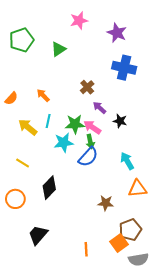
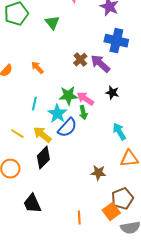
green triangle: (58, 49) -> (52, 23), turned -35
purple arrow: (99, 108) -> (100, 64), moved, size x1.5
cyan line: (48, 121) -> (34, 104), moved
yellow arrow: (28, 127) -> (42, 135), moved
cyan star: (64, 143) -> (57, 114), turned -30
blue semicircle: (88, 157) -> (67, 128), moved
black trapezoid: (38, 235) -> (32, 204), turned -65

